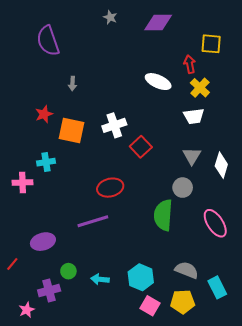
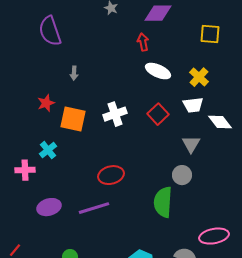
red arrow: (190, 64) -> (143, 42), moved
red square: (141, 147) -> (158, 114), moved
cyan cross: (46, 162) -> (48, 150), turned -30
white diamond: (221, 165) -> (220, 122), moved, turned -55
pink ellipse: (215, 223) -> (214, 236), moved, turned -68
purple ellipse: (43, 242) -> (49, 207), moved

